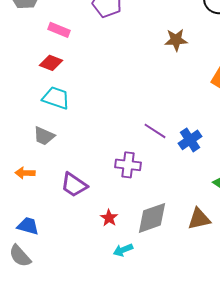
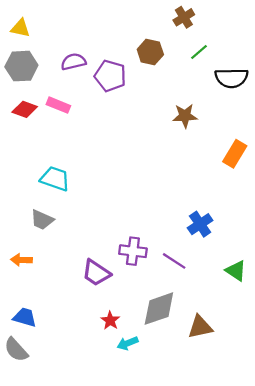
red diamond: (51, 63) -> (25, 109), moved
purple line: (155, 131) -> (174, 261), moved
purple trapezoid: (74, 185) -> (96, 273), moved
red star: (109, 218) -> (110, 320), moved
brown triangle: (199, 219) -> (200, 327), moved

